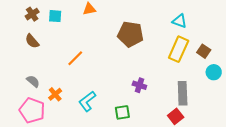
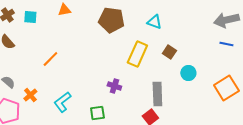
brown pentagon: (130, 34) -> (111, 20), moved
yellow rectangle: (179, 49) -> (137, 54), moved
brown square: (204, 51) -> (169, 52), moved

